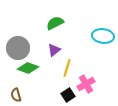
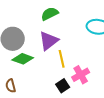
purple triangle: (54, 50) -> (49, 41), size x1.5
yellow line: (67, 68) -> (62, 59), turned -30

